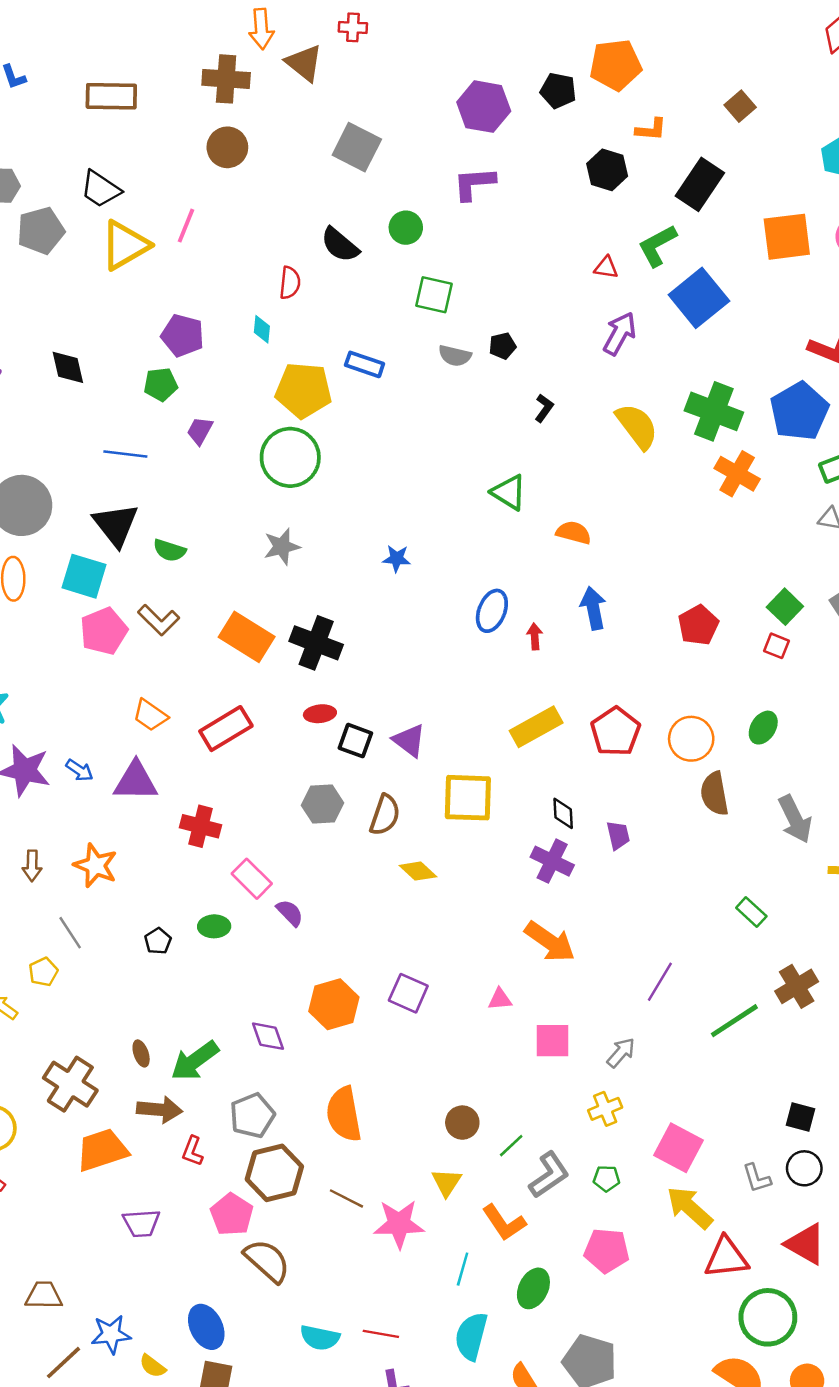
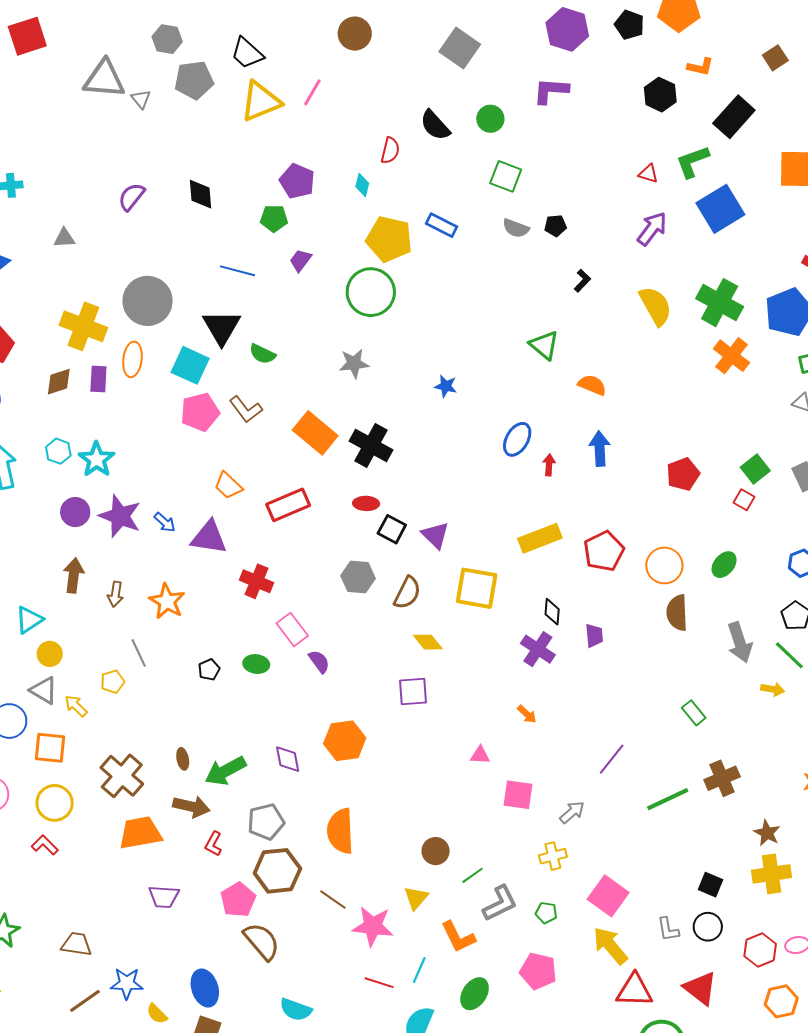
orange arrow: (550, 942) -> (527, 714), size x0.5
purple square: (408, 993) -> (413, 692), moved, turned -36
red line: (381, 1334) -> (379, 983), moved

